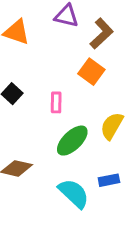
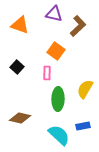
orange square: (91, 72) -> (56, 51), moved
green ellipse: (72, 141) -> (58, 99), turned -45

